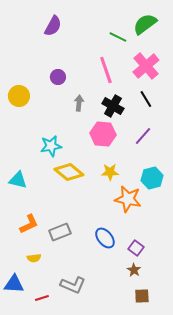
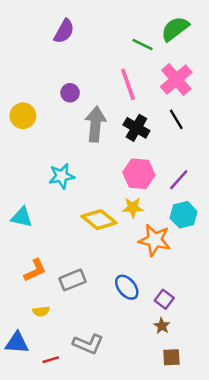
gray arrow: (79, 103) -> (95, 124), size x1.8
pink hexagon: (103, 134) -> (139, 174), moved
purple line: (143, 136) -> (179, 180), moved
yellow diamond: (69, 172) -> (99, 220), moved

